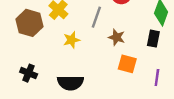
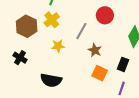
black rectangle: (153, 39) -> (123, 64), moved
black cross: (29, 73) -> (20, 58), moved

